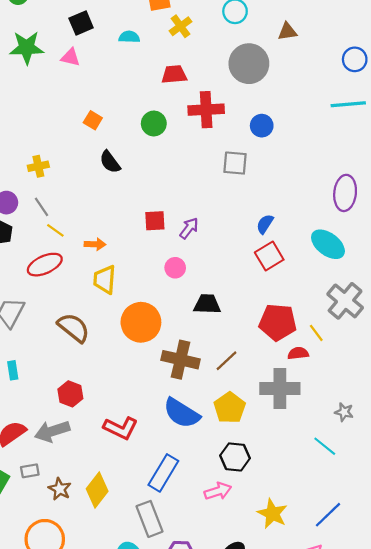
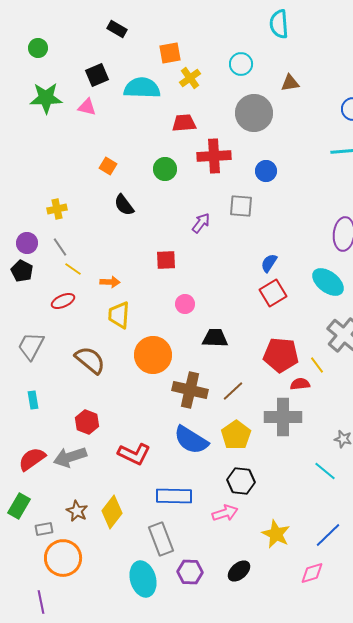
cyan semicircle: (129, 37) -> (142, 88), size x1.8
purple arrow: (189, 228) -> (201, 223), moved
red ellipse: (45, 265) -> (63, 301), size x0.7
gray rectangle: (30, 471) -> (44, 529), moved
blue rectangle: (163, 473) -> (174, 496), turned 60

